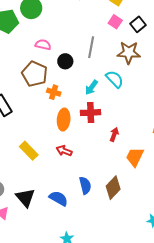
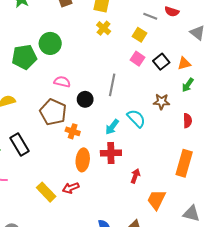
brown star: (129, 53) -> (161, 102), moved, size x0.7
red arrow: (64, 151) -> (71, 188), moved, turned -42

